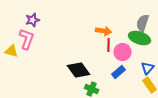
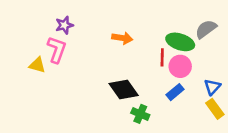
gray semicircle: (143, 23) -> (206, 29), turned 36
orange arrow: (104, 31) -> (122, 38), moved
green ellipse: (140, 38) -> (180, 42), moved

